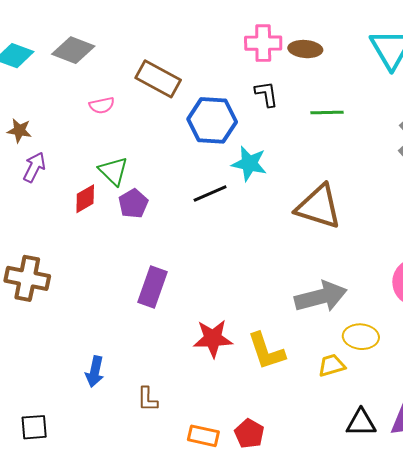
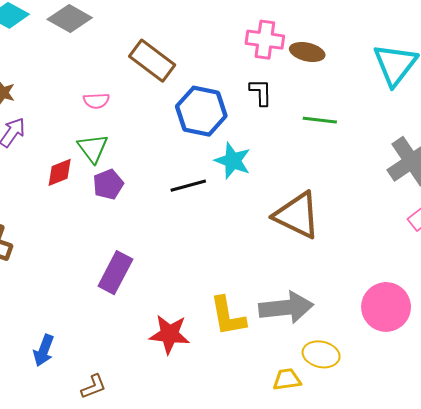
pink semicircle: (102, 105) -> (96, 101), moved
yellow L-shape: (266, 351) -> (228, 316), moved
brown L-shape: (147, 399) -> (93, 387), turned -120

